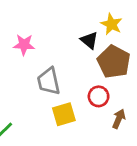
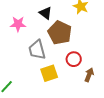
black triangle: (89, 40) -> (45, 13), moved
brown pentagon: (114, 62) -> (60, 33), moved

